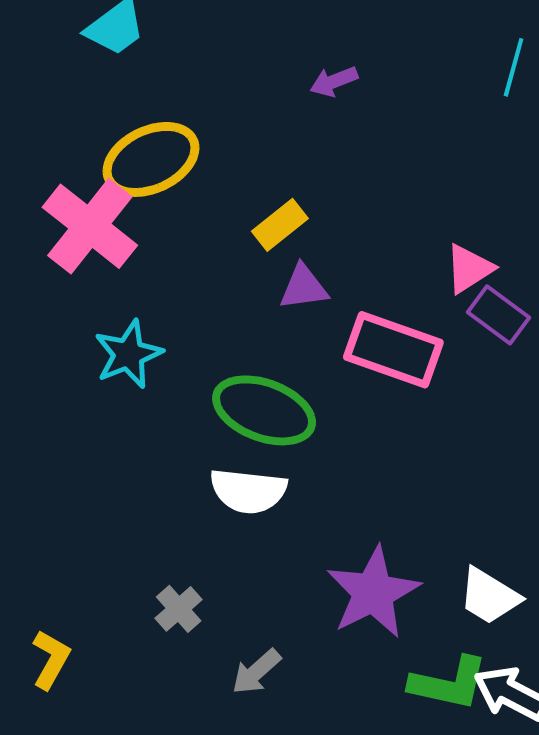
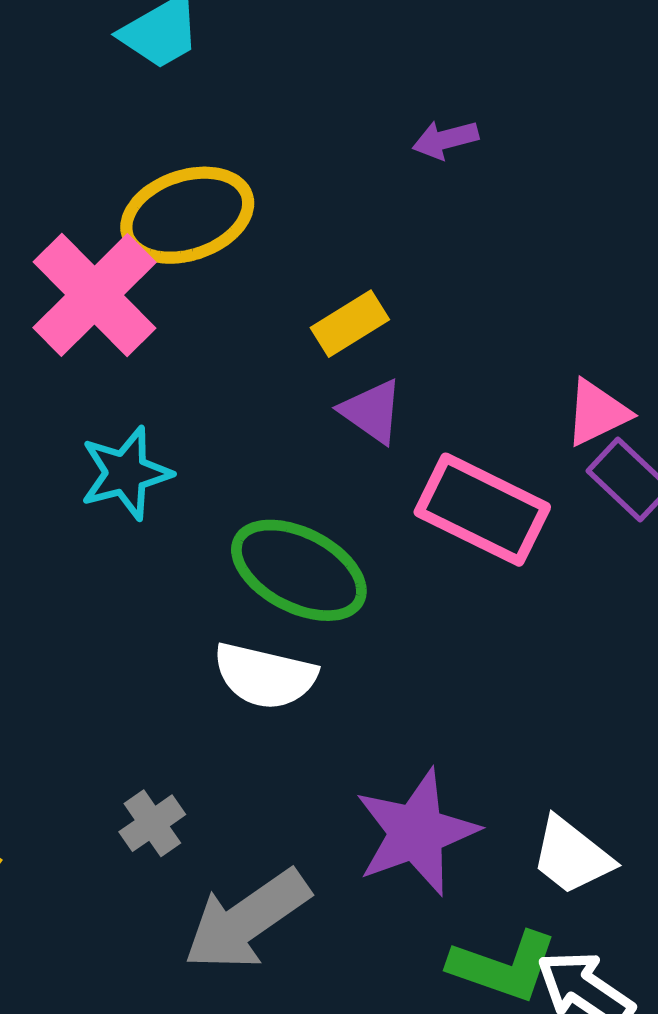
purple triangle: (304, 287) -> (372, 411), turned 36
gray arrow: (256, 672) -> (247, 920), size x1.8

